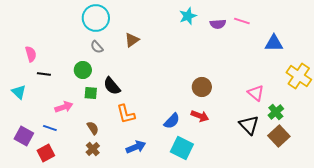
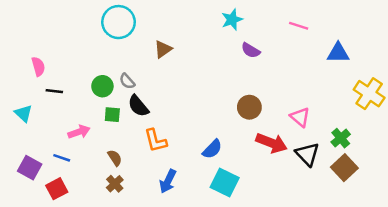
purple semicircle: (218, 24) -> (251, 50), moved, turned 35
gray semicircle: (97, 47) -> (127, 81), moved
pink triangle: (256, 93) -> (300, 117), moved
red arrow: (200, 116) -> (272, 143), moved, size x1.4
blue arrow: (136, 147) -> (168, 181), turned 138

